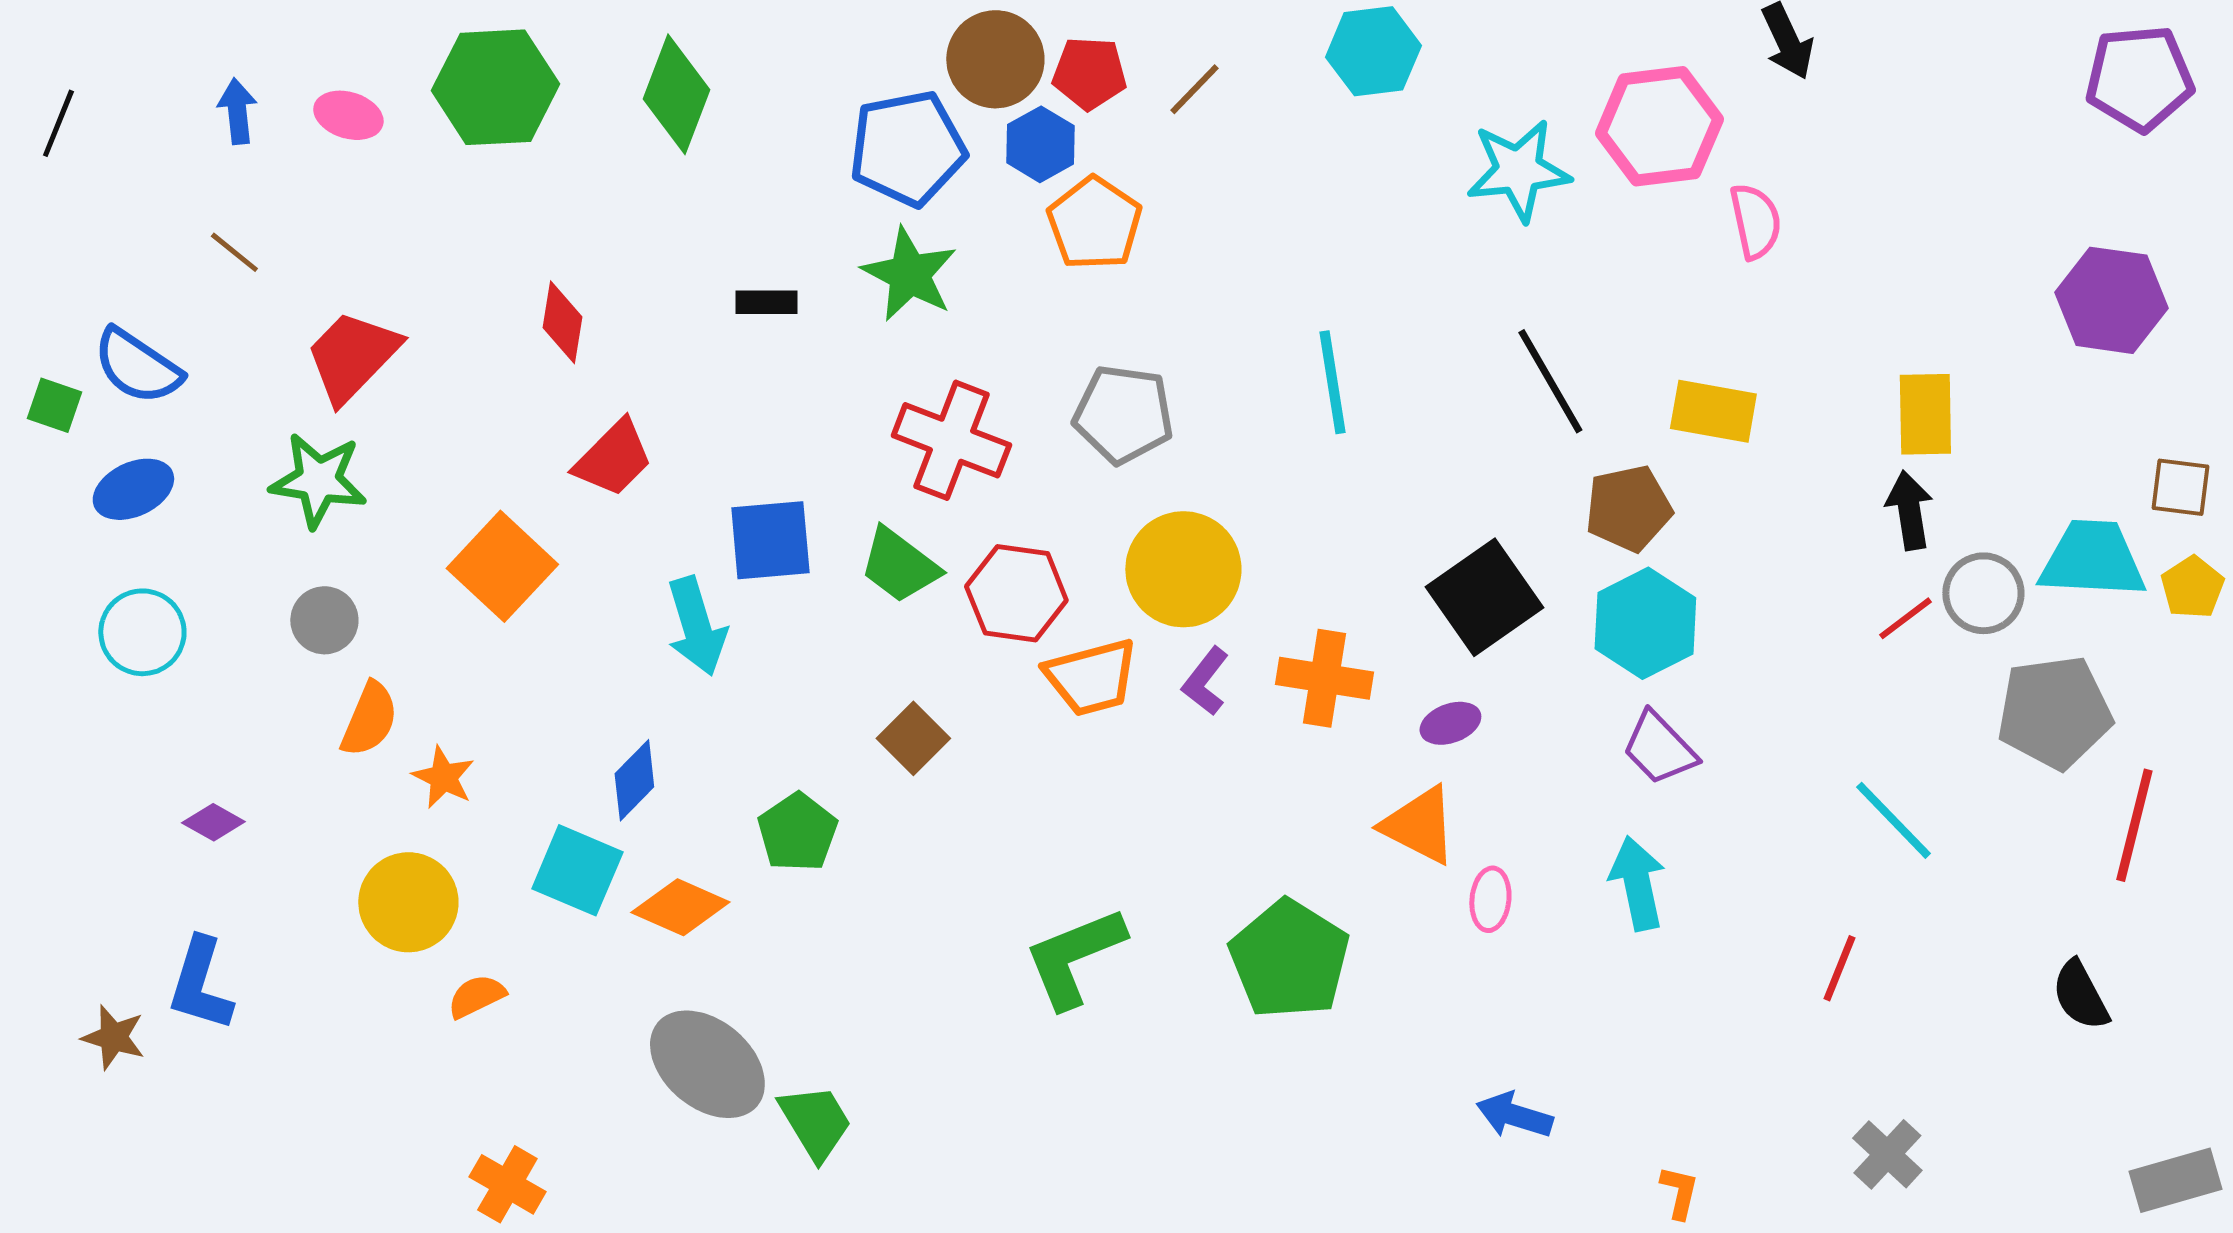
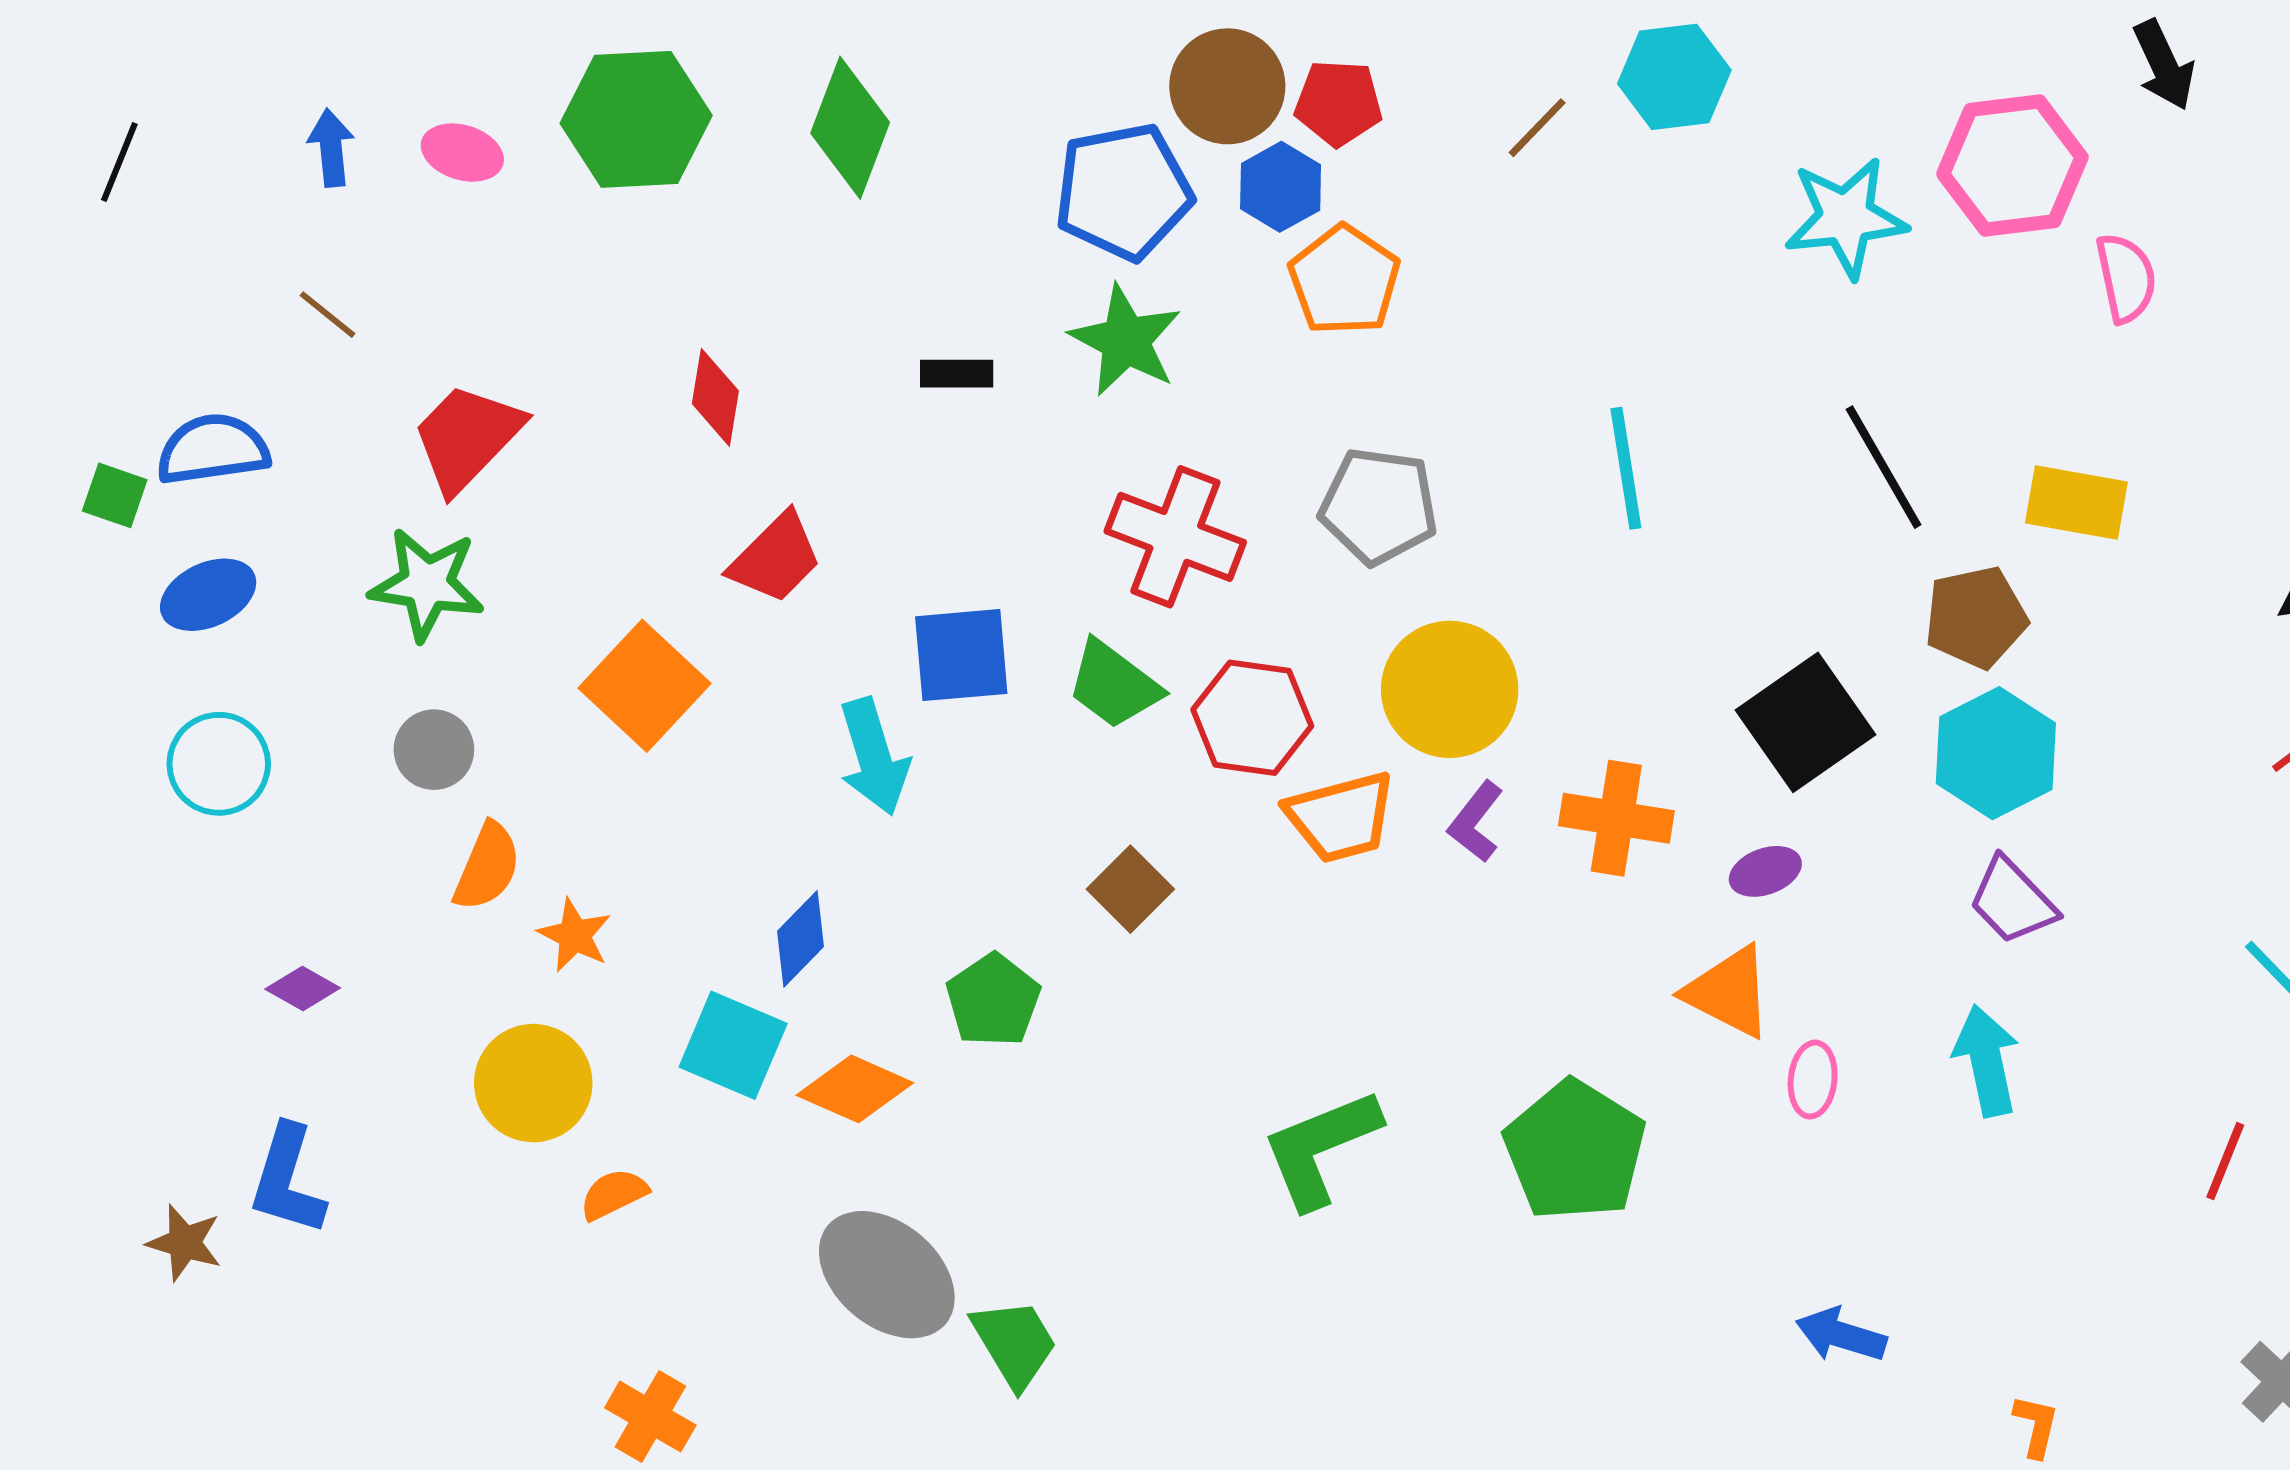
brown line: (1194, 89) -> (1537, 128), moved
blue semicircle: (137, 366) -> (213, 449), turned 138

